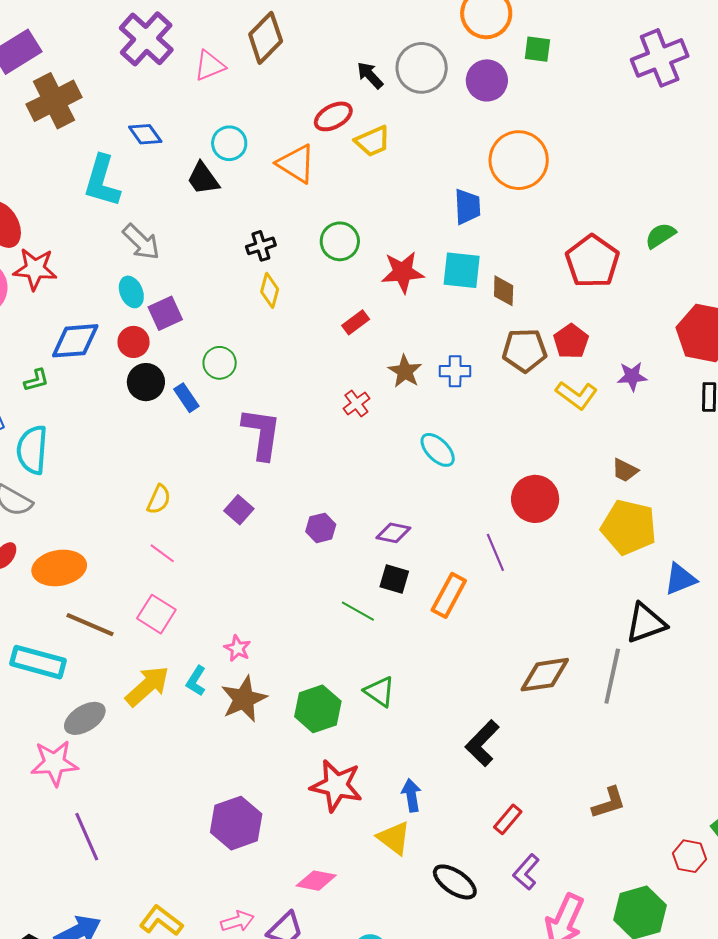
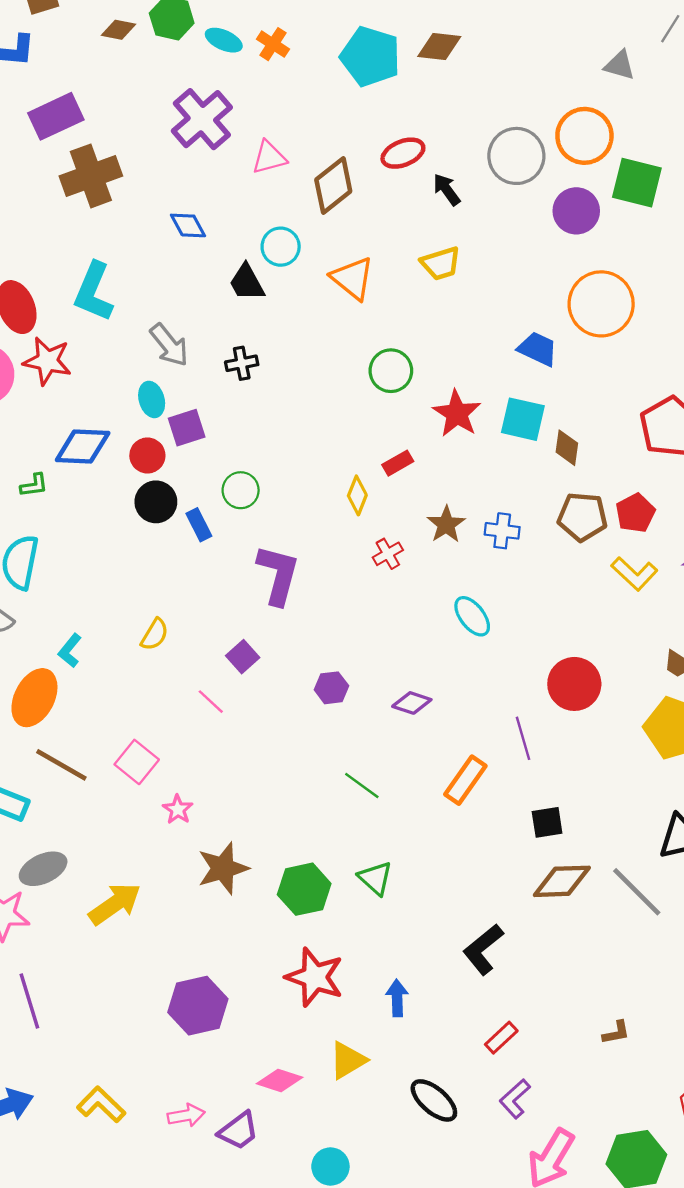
brown diamond: (266, 38) -> (333, 186), moved
green square: (537, 49) -> (637, 183), size x1.6
gray circle: (422, 68) -> (516, 156), moved
red ellipse: (333, 116) -> (403, 153), moved
cyan L-shape: (102, 181) -> (94, 292), moved
blue trapezoid: (467, 207) -> (538, 349), turned -69
black cross: (261, 246) -> (242, 363), moved
red star: (403, 272) -> (457, 413), turned 30
yellow diamond: (270, 290) -> (357, 495), moved
pink line: (162, 553) -> (211, 702), moved
orange ellipse: (59, 568) -> (34, 698), turned -60
black square: (394, 579) -> (547, 822), moved, turned -32
pink star: (238, 648) -> (178, 809), moved
gray line: (612, 676) -> (637, 892), turned -64
cyan L-shape: (196, 681) -> (70, 651), moved
yellow arrow: (147, 686) -> (115, 904), moved
brown L-shape: (609, 803) -> (616, 1033), size x0.7
yellow triangle: (394, 838) -> (348, 1060), moved, turned 45

